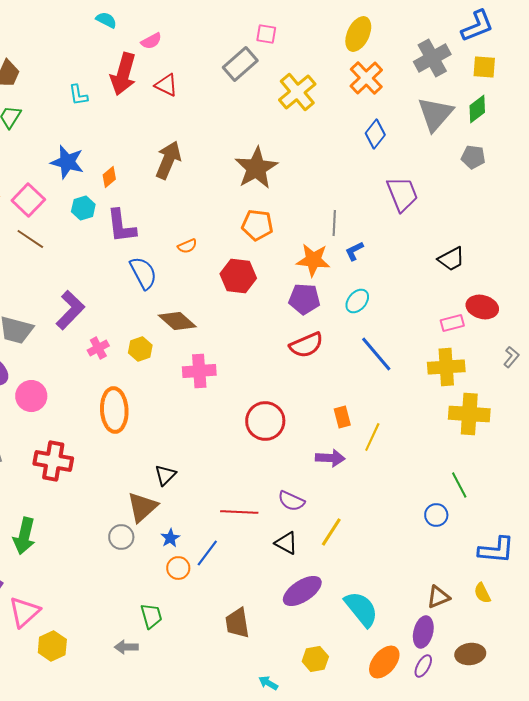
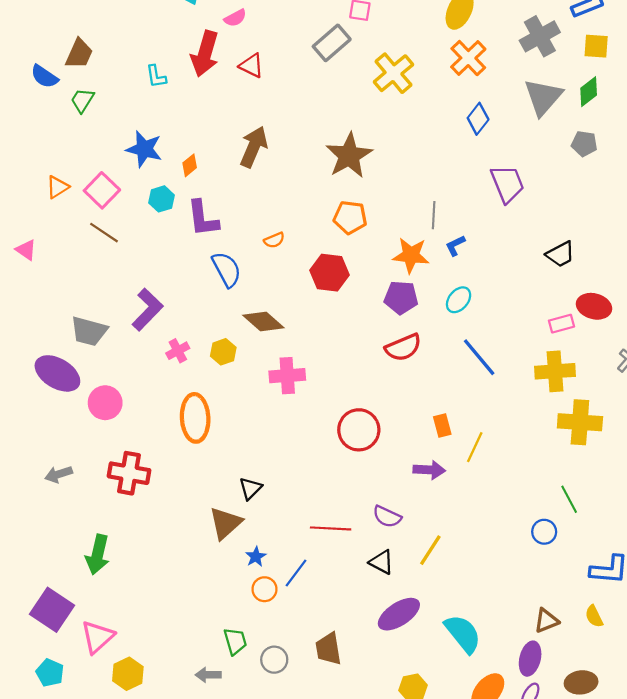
gray circle: (121, 537) -> (274, 660), moved

